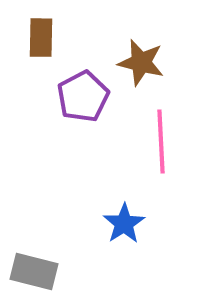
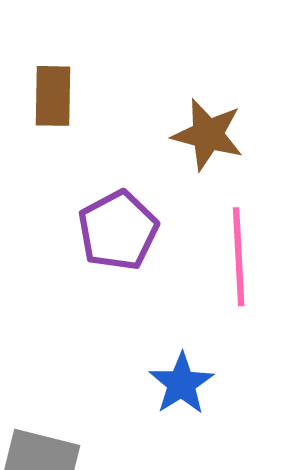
purple pentagon: (83, 97) -> (118, 230), moved

